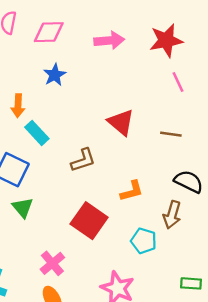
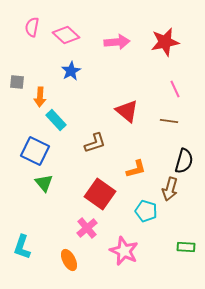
pink diamond: (49, 32) -> (66, 35), turned 44
pink line: (178, 82) -> (175, 89), moved
black semicircle: (189, 182) -> (184, 161), turned 80
pink cross: (52, 263) -> (87, 228), moved

